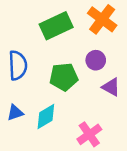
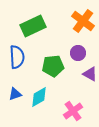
green rectangle: (56, 26) -> (33, 26), moved

